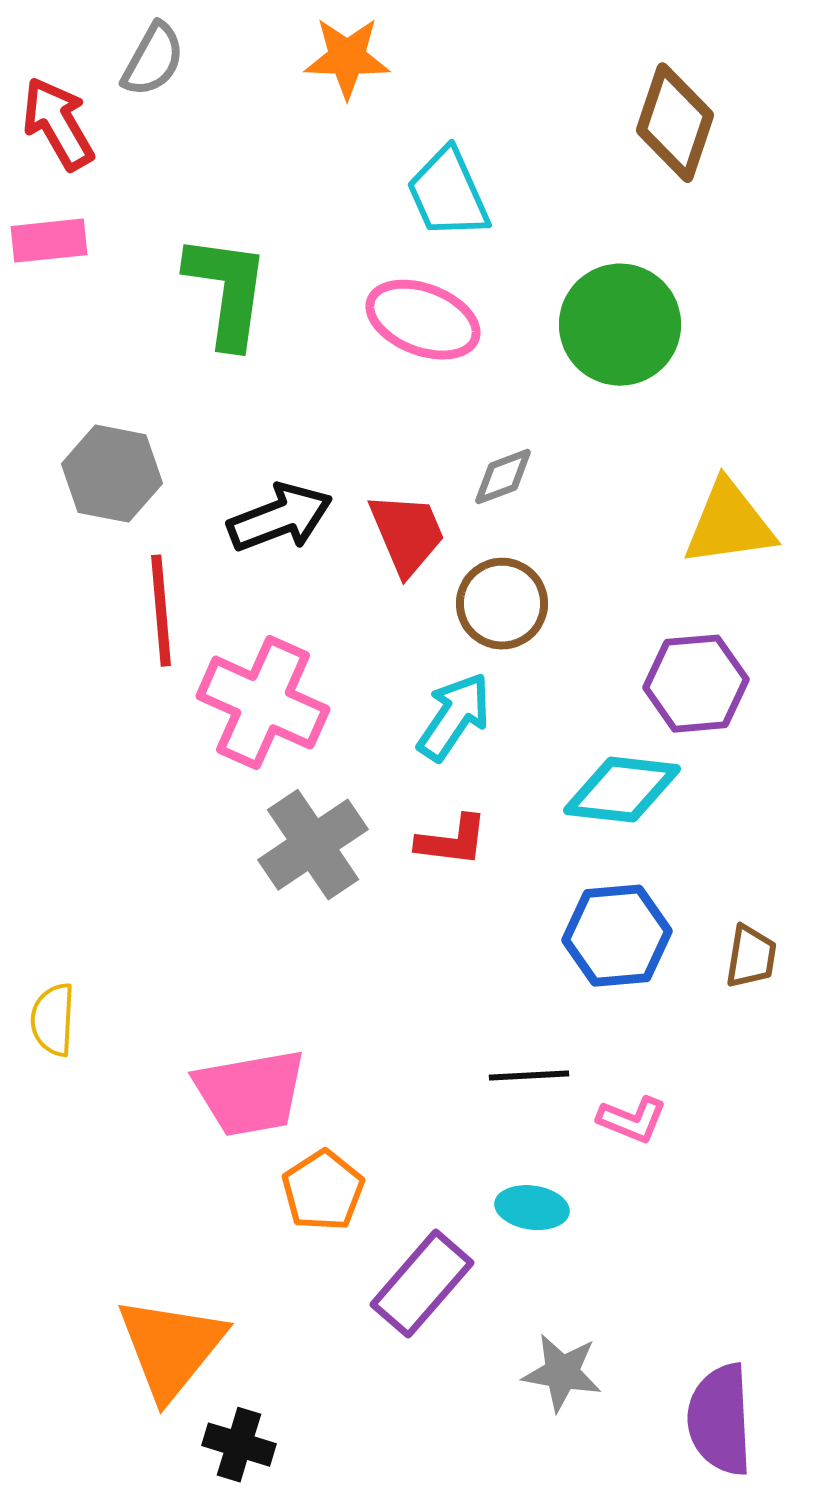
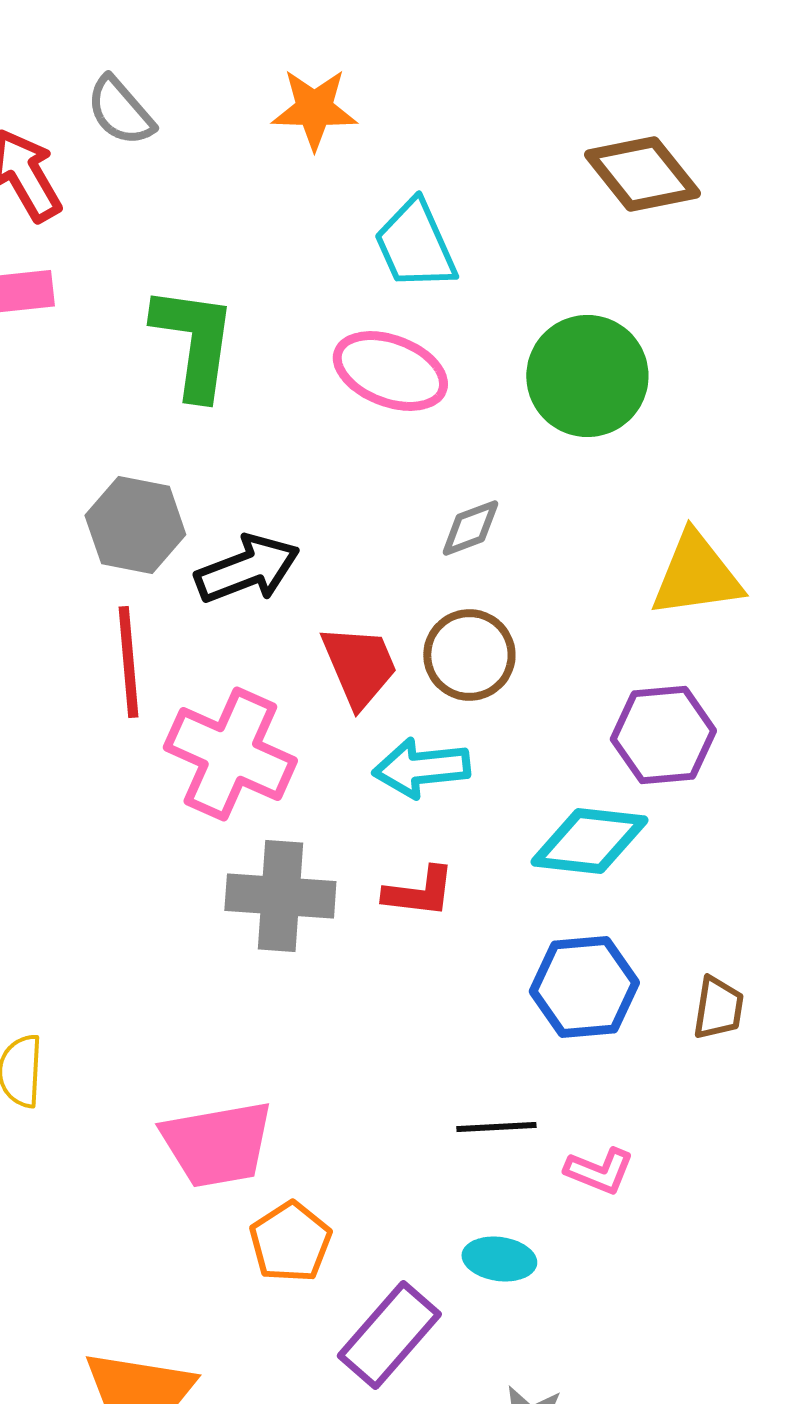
gray semicircle: (153, 60) -> (120, 111), turned 110
brown diamond: (675, 123) -> (642, 174), turned -57
gray hexagon: (112, 474) -> (135, 525), moved
red trapezoid: (407, 534) -> (359, 666), moved
cyan arrow: (454, 717) -> (421, 768), turned -130
gray cross: (313, 845) -> (280, 896), turned 38

